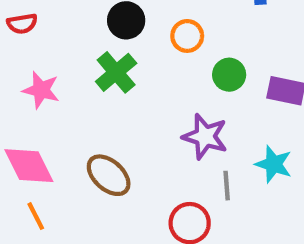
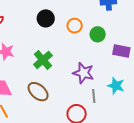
green cross: (116, 72) -> (43, 60), moved
green circle: (229, 75) -> (98, 34), moved

